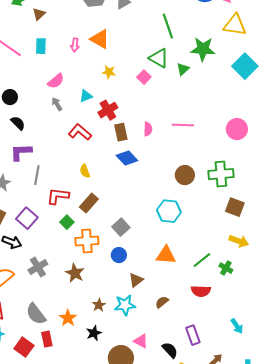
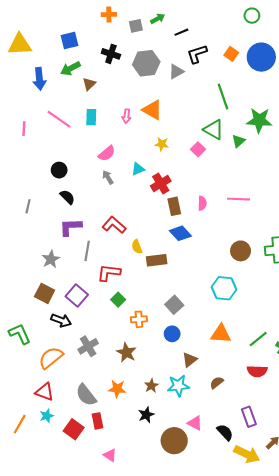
red L-shape: (80, 132) -> (114, 225), moved
brown rectangle: (89, 203) -> (157, 260), moved, turned 42
orange cross: (87, 241) -> (139, 319), size x0.7
orange star: (68, 318) -> (117, 389), moved, turned -30

